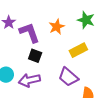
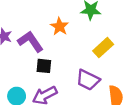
yellow rectangle: (78, 50) -> (103, 48), moved

